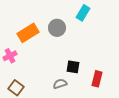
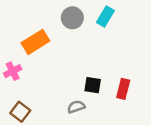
gray circle: (57, 28) -> (72, 18), moved
red rectangle: (97, 79) -> (123, 89), moved

